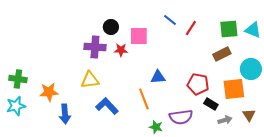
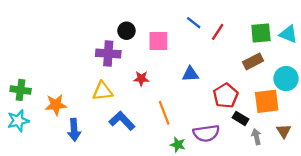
red star: (121, 50) -> (141, 79), moved
blue triangle: (158, 77) -> (190, 74), moved
red pentagon: (198, 84) -> (226, 96), turned 30
gray arrow: (225, 120) -> (256, 137), turned -88

